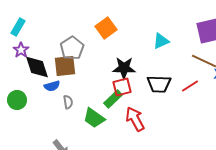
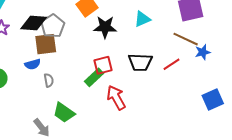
black diamond: (37, 67) -> (34, 23), moved, turned -68
black star: (124, 68) -> (105, 27), moved
green trapezoid: (94, 118) -> (64, 113), moved

